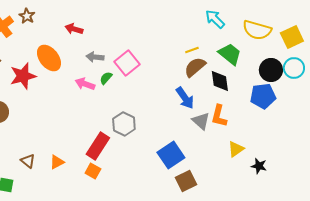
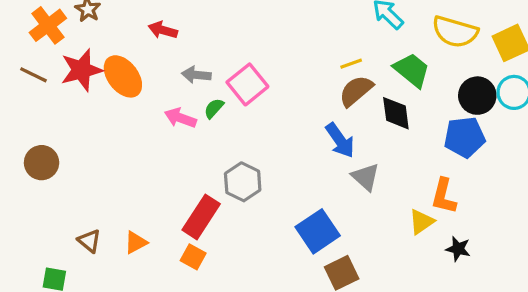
red star: (23, 76) -> (81, 70), moved
orange L-shape: (219, 116) -> (444, 196), moved

